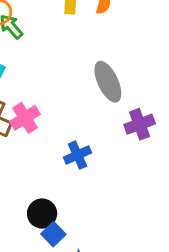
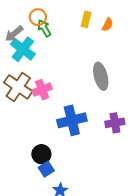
purple cross: (140, 124) -> (115, 123), moved
blue cross: (78, 155) -> (72, 120), size x1.6

